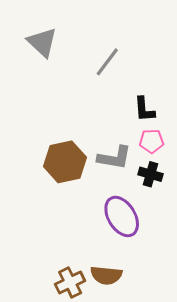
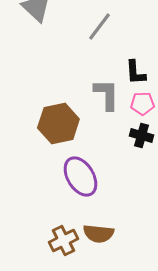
gray L-shape: (114, 158) -> (106, 94), moved, turned -100
purple ellipse: (122, 216) -> (80, 176), moved

